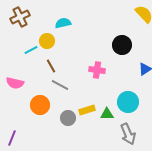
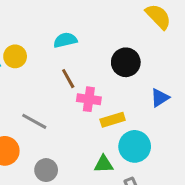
cyan semicircle: (63, 23) -> (65, 40), moved
brown line: (51, 66) -> (68, 79), moved
yellow rectangle: (87, 110) -> (113, 120), moved

